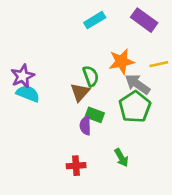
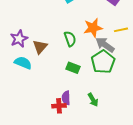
brown triangle: (80, 92) -> (40, 47), moved
cyan semicircle: (28, 94) -> (23, 63), moved
purple semicircle: (85, 126) -> (66, 98), moved

